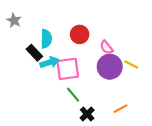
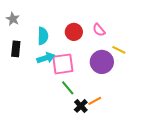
pink semicircle: (106, 47) -> (99, 30), moved
black rectangle: (34, 53) -> (16, 49), moved, turned 49
yellow line: (131, 65) -> (119, 50), moved
orange line: (120, 109) -> (95, 101), moved

